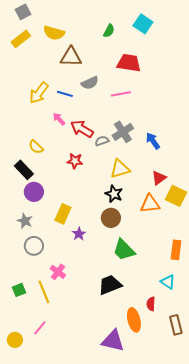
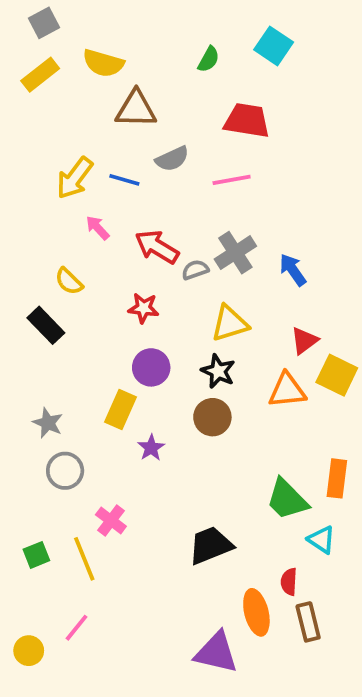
pink arrow: (59, 119) -> (98, 228), moved
purple circle: (34, 192) -> (151, 367), moved
green trapezoid: (124, 250) -> (287, 499), moved
brown rectangle: (176, 325) -> (308, 622), moved

